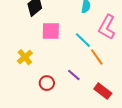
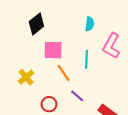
cyan line: (83, 40) -> (86, 59), turned 48
orange line: (97, 57) -> (64, 73), moved

